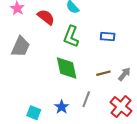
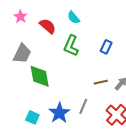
blue rectangle: (108, 36) -> (106, 47), turned -72
green diamond: (67, 68) -> (40, 76), moved
blue star: (62, 107) -> (59, 113), size x1.5

